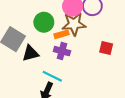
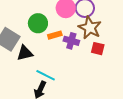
brown star: (74, 24) -> (90, 28), moved, turned 30
purple cross: (62, 51) -> (71, 41), moved

